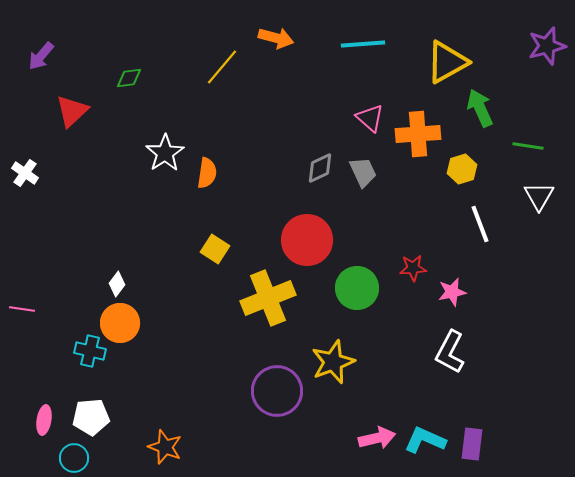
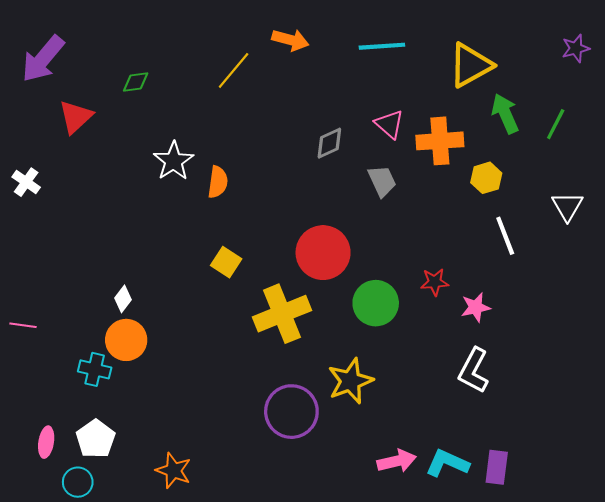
purple star: (547, 46) -> (576, 48), size x0.7
purple arrow: (41, 56) -> (43, 59), size x1.6
green line: (528, 146) -> (556, 124), moved, turned -72
gray diamond: (320, 168) -> (329, 143), moved
white pentagon: (91, 417) -> (96, 439), turned -30

